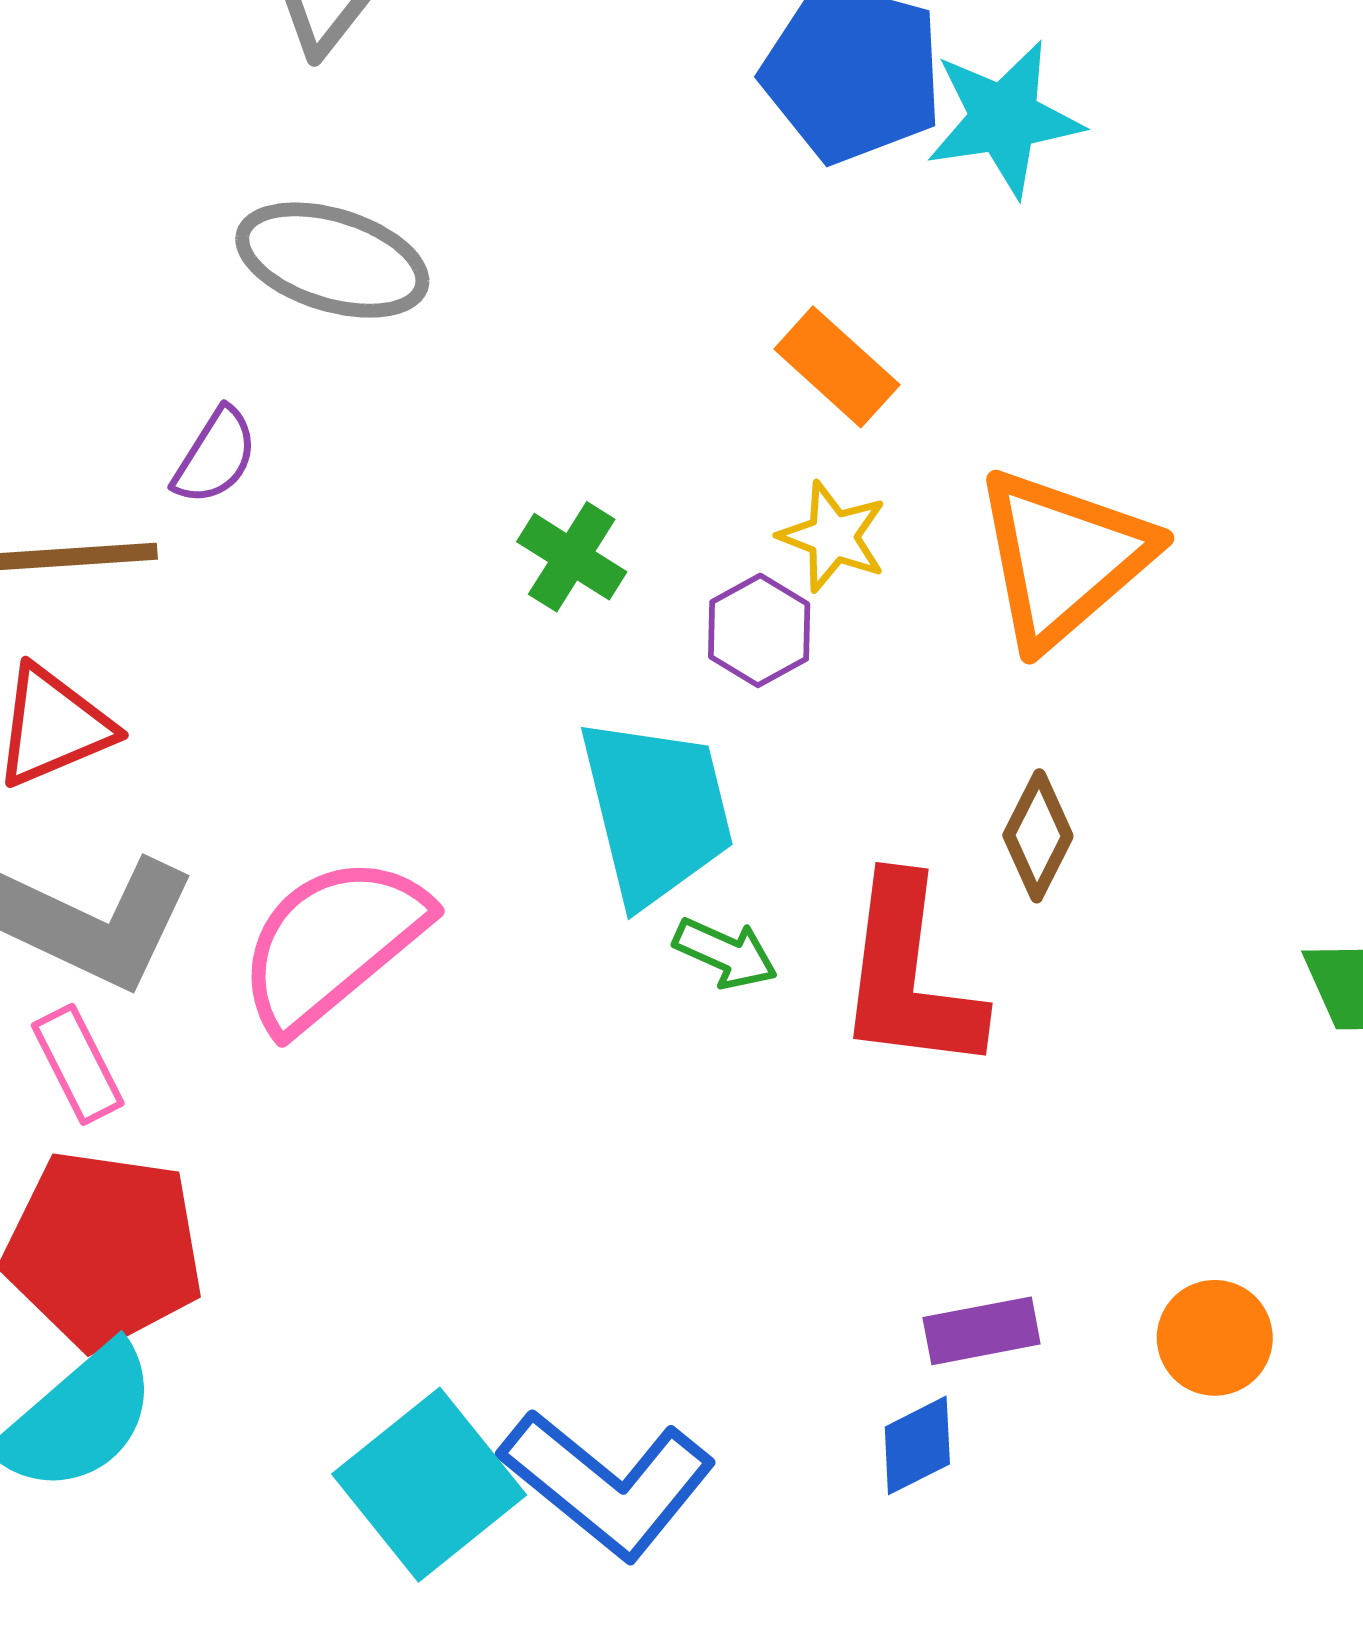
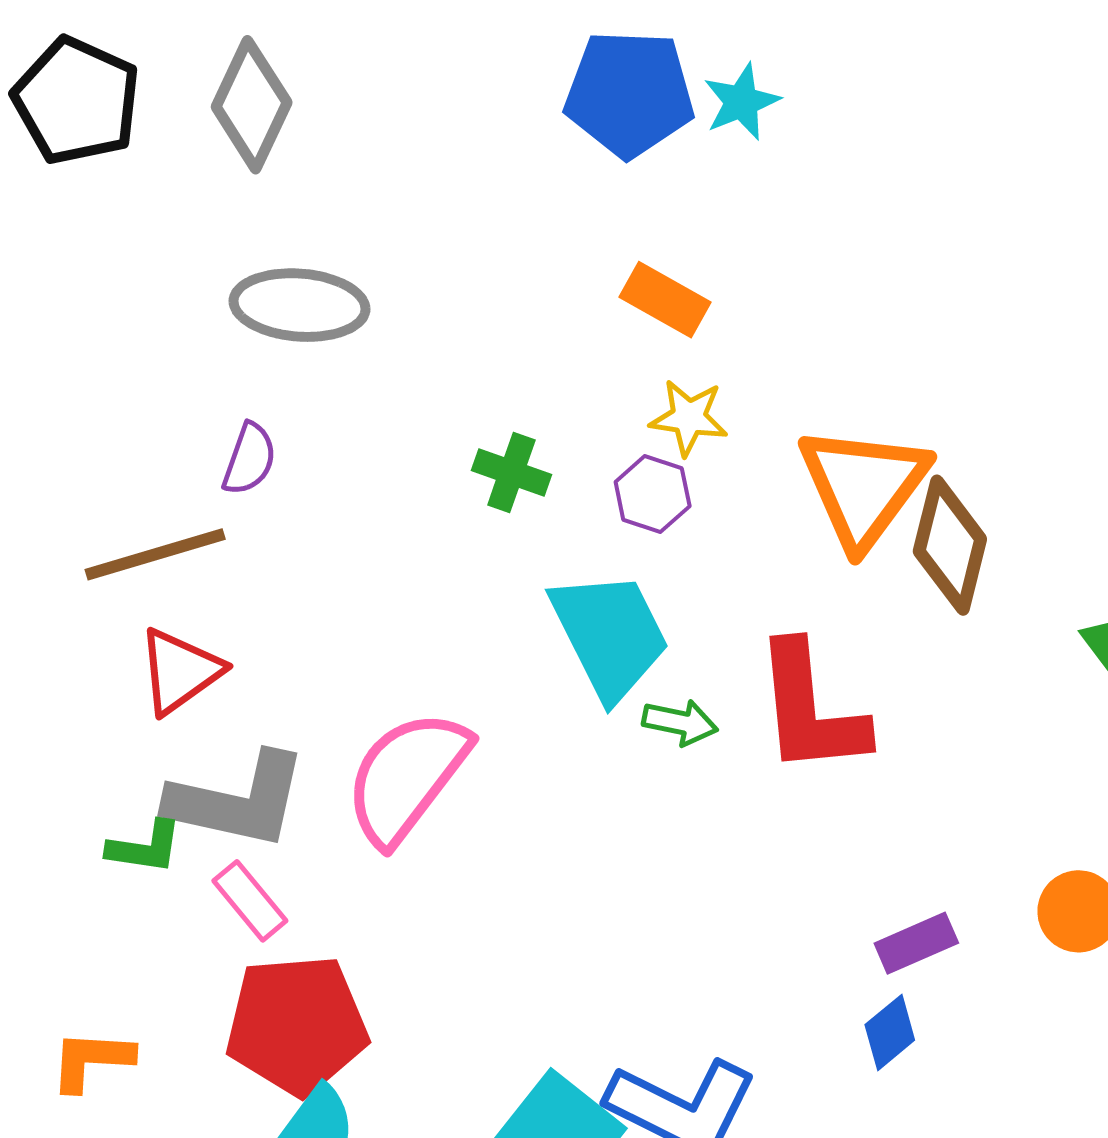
cyan star: (1004, 119) -> (741, 102), size x0.7
orange triangle: (1063, 558) -> (863, 486), moved
brown diamond: (1038, 836) -> (950, 545), moved, size x1.5

